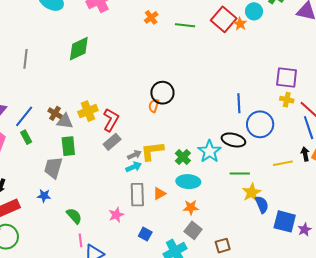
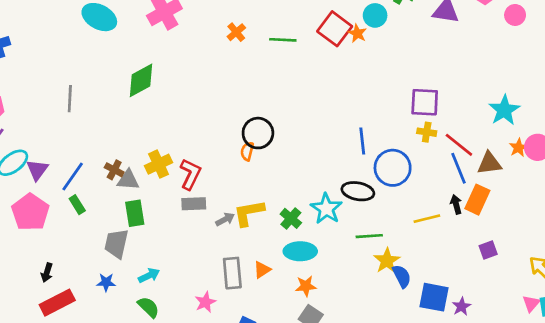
gray rectangle: (112, 142) -> (194, 204), turned 42
cyan arrow: (134, 167) -> (149, 275), moved

